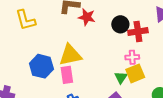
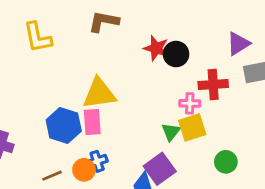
red star: (87, 17) -> (156, 48), moved
red cross: (138, 32) -> (213, 84), moved
blue hexagon: (41, 66) -> (64, 125), moved

